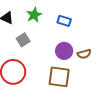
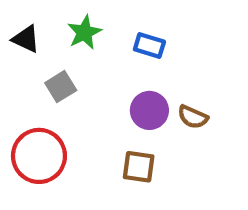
brown semicircle: (84, 54) -> (193, 117), turned 40
brown square: (59, 77) -> (139, 167), size x0.7

